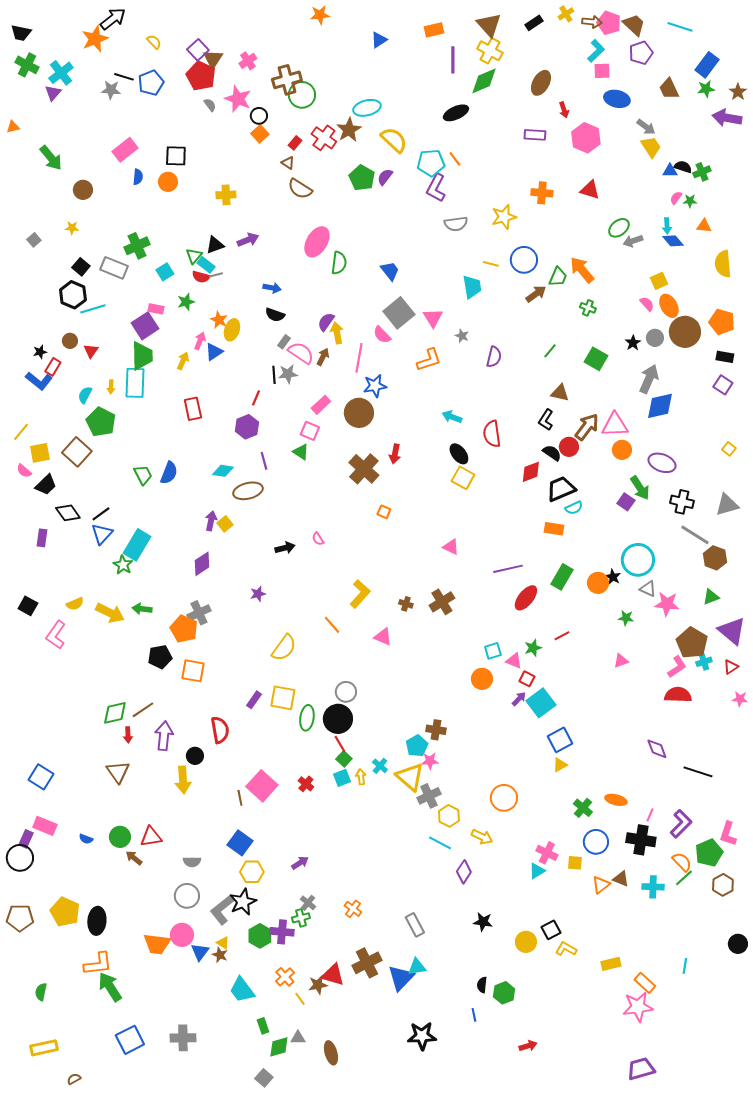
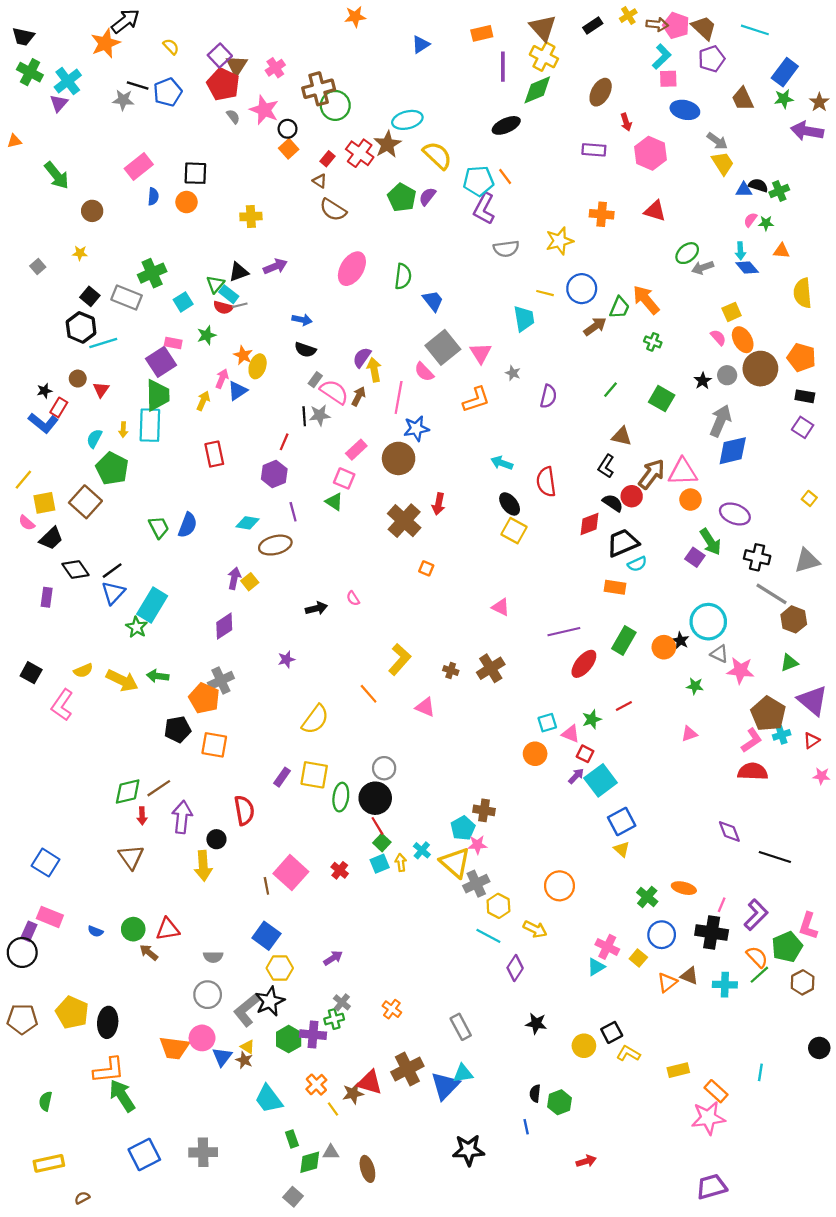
green semicircle: (339, 263) -> (403, 276), moved
yellow triangle: (560, 765) -> (622, 849), turned -49
yellow square: (575, 863) -> (638, 958), turned 35

